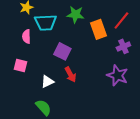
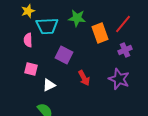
pink square: (20, 65) -> (31, 69), moved
red arrow: (70, 74) -> (84, 78), moved

